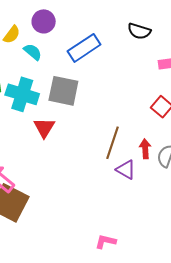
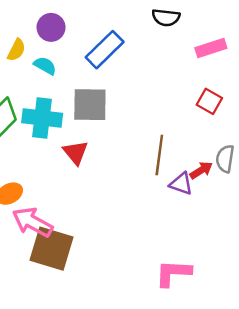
red arrow: (145, 149) -> (201, 170), moved, turned 72
pink L-shape: (106, 242) -> (173, 273), size x1.5

